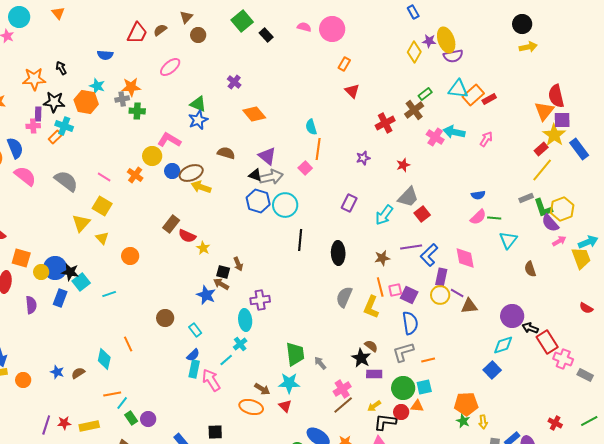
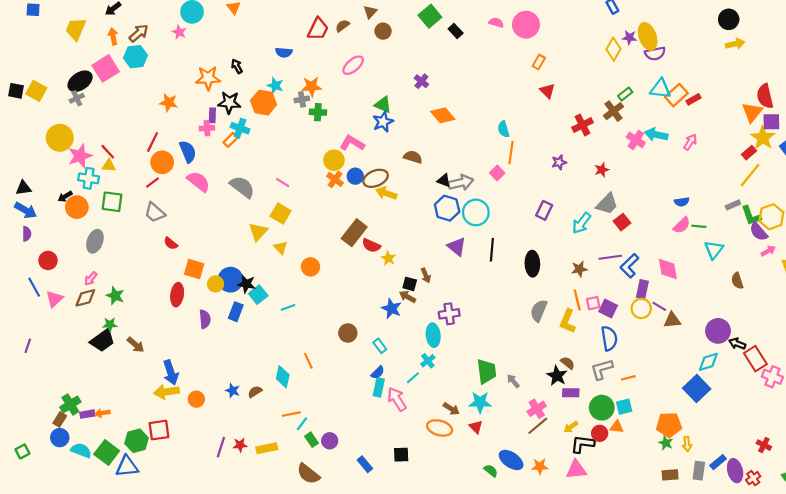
purple triangle: (267, 156) -> (457, 247), moved
orange cross: (135, 175) -> (335, 179), moved
brown rectangle: (171, 224) -> (354, 233), size x1.4
blue square: (492, 370) -> (697, 388), size x1.4

